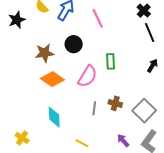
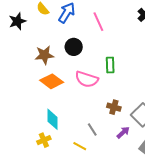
pink semicircle: (87, 76) -> (87, 79), turned 75
gray line: (94, 108) -> (92, 129), moved, turned -40
yellow cross: (22, 138) -> (44, 140), moved, turned 32
purple arrow: (123, 140) -> (123, 132), moved, turned 88

